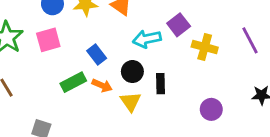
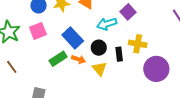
yellow cross: (205, 47) -> (138, 44), moved
blue rectangle: (97, 54) -> (73, 38), size x1.5
purple circle: (211, 109) -> (156, 69), size x1.6

